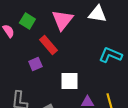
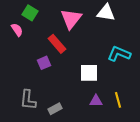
green square: (27, 21) -> (30, 13), moved
white square: (69, 81) -> (89, 73), moved

